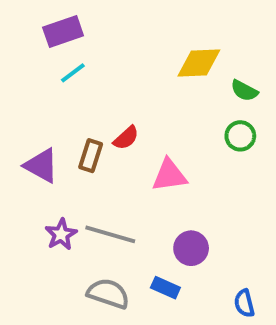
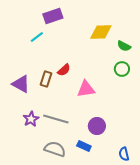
purple rectangle: (63, 32) -> (53, 16), moved

